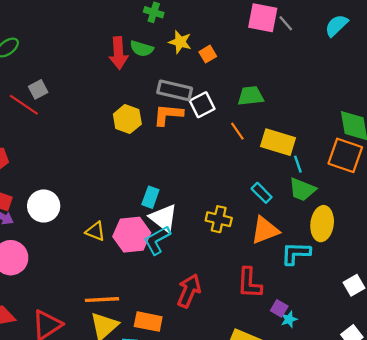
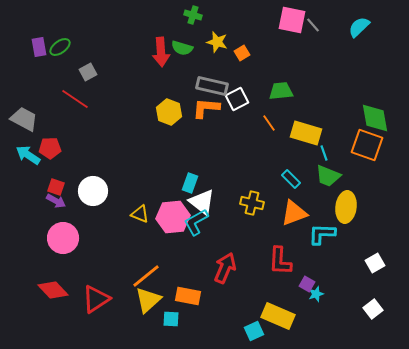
gray square: (38, 89) -> (88, 72), moved
orange line: (102, 300) -> (146, 276), turned -36

